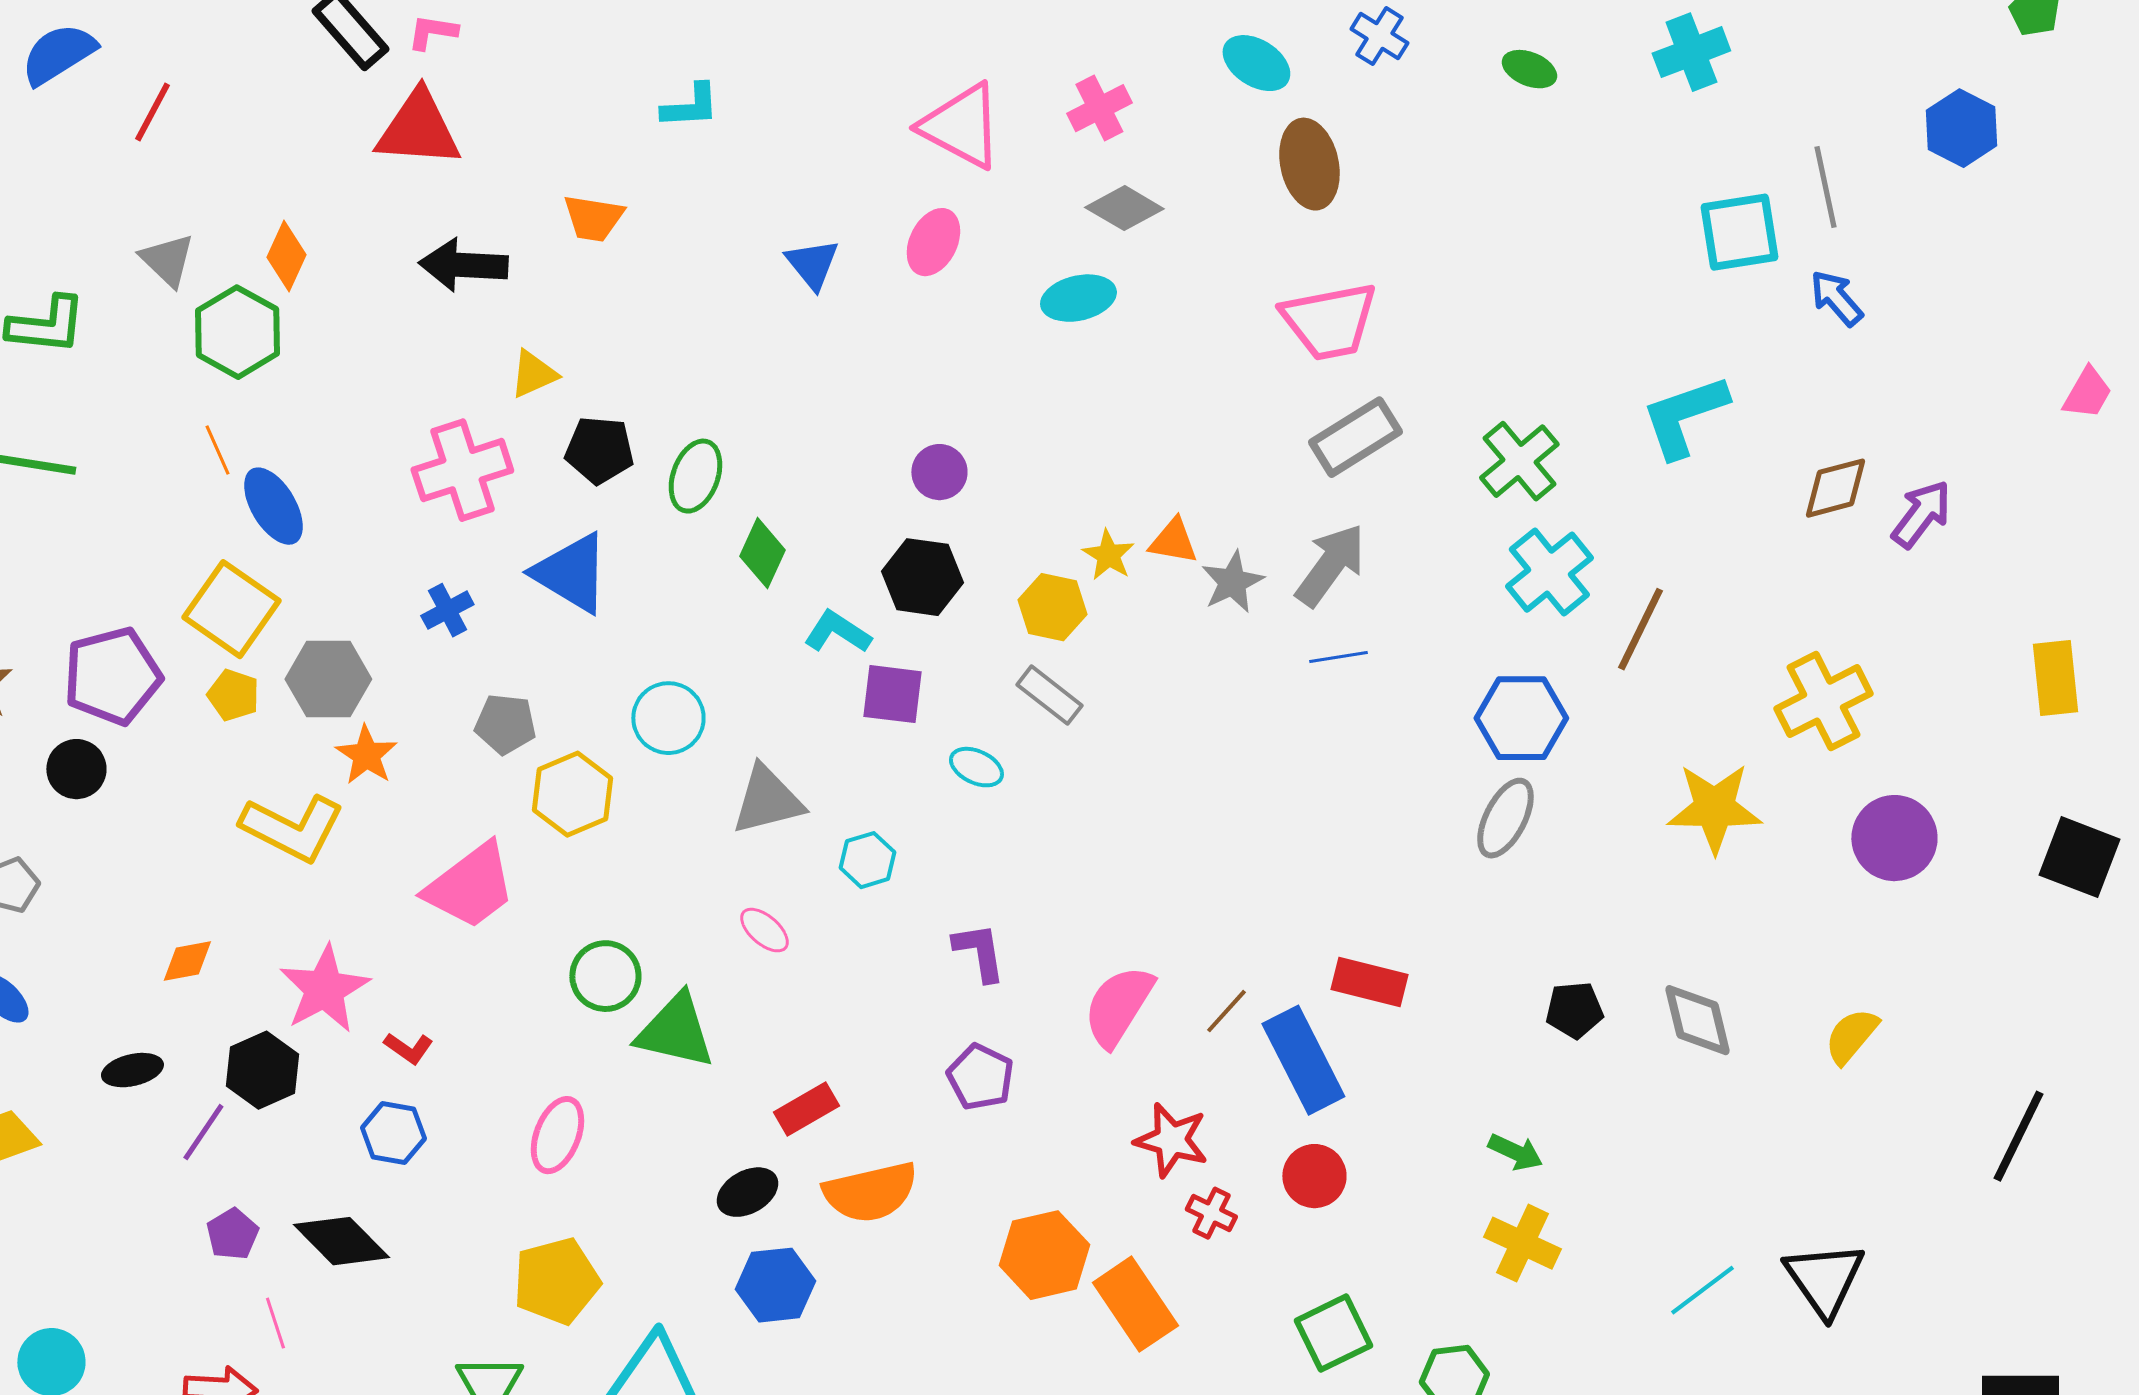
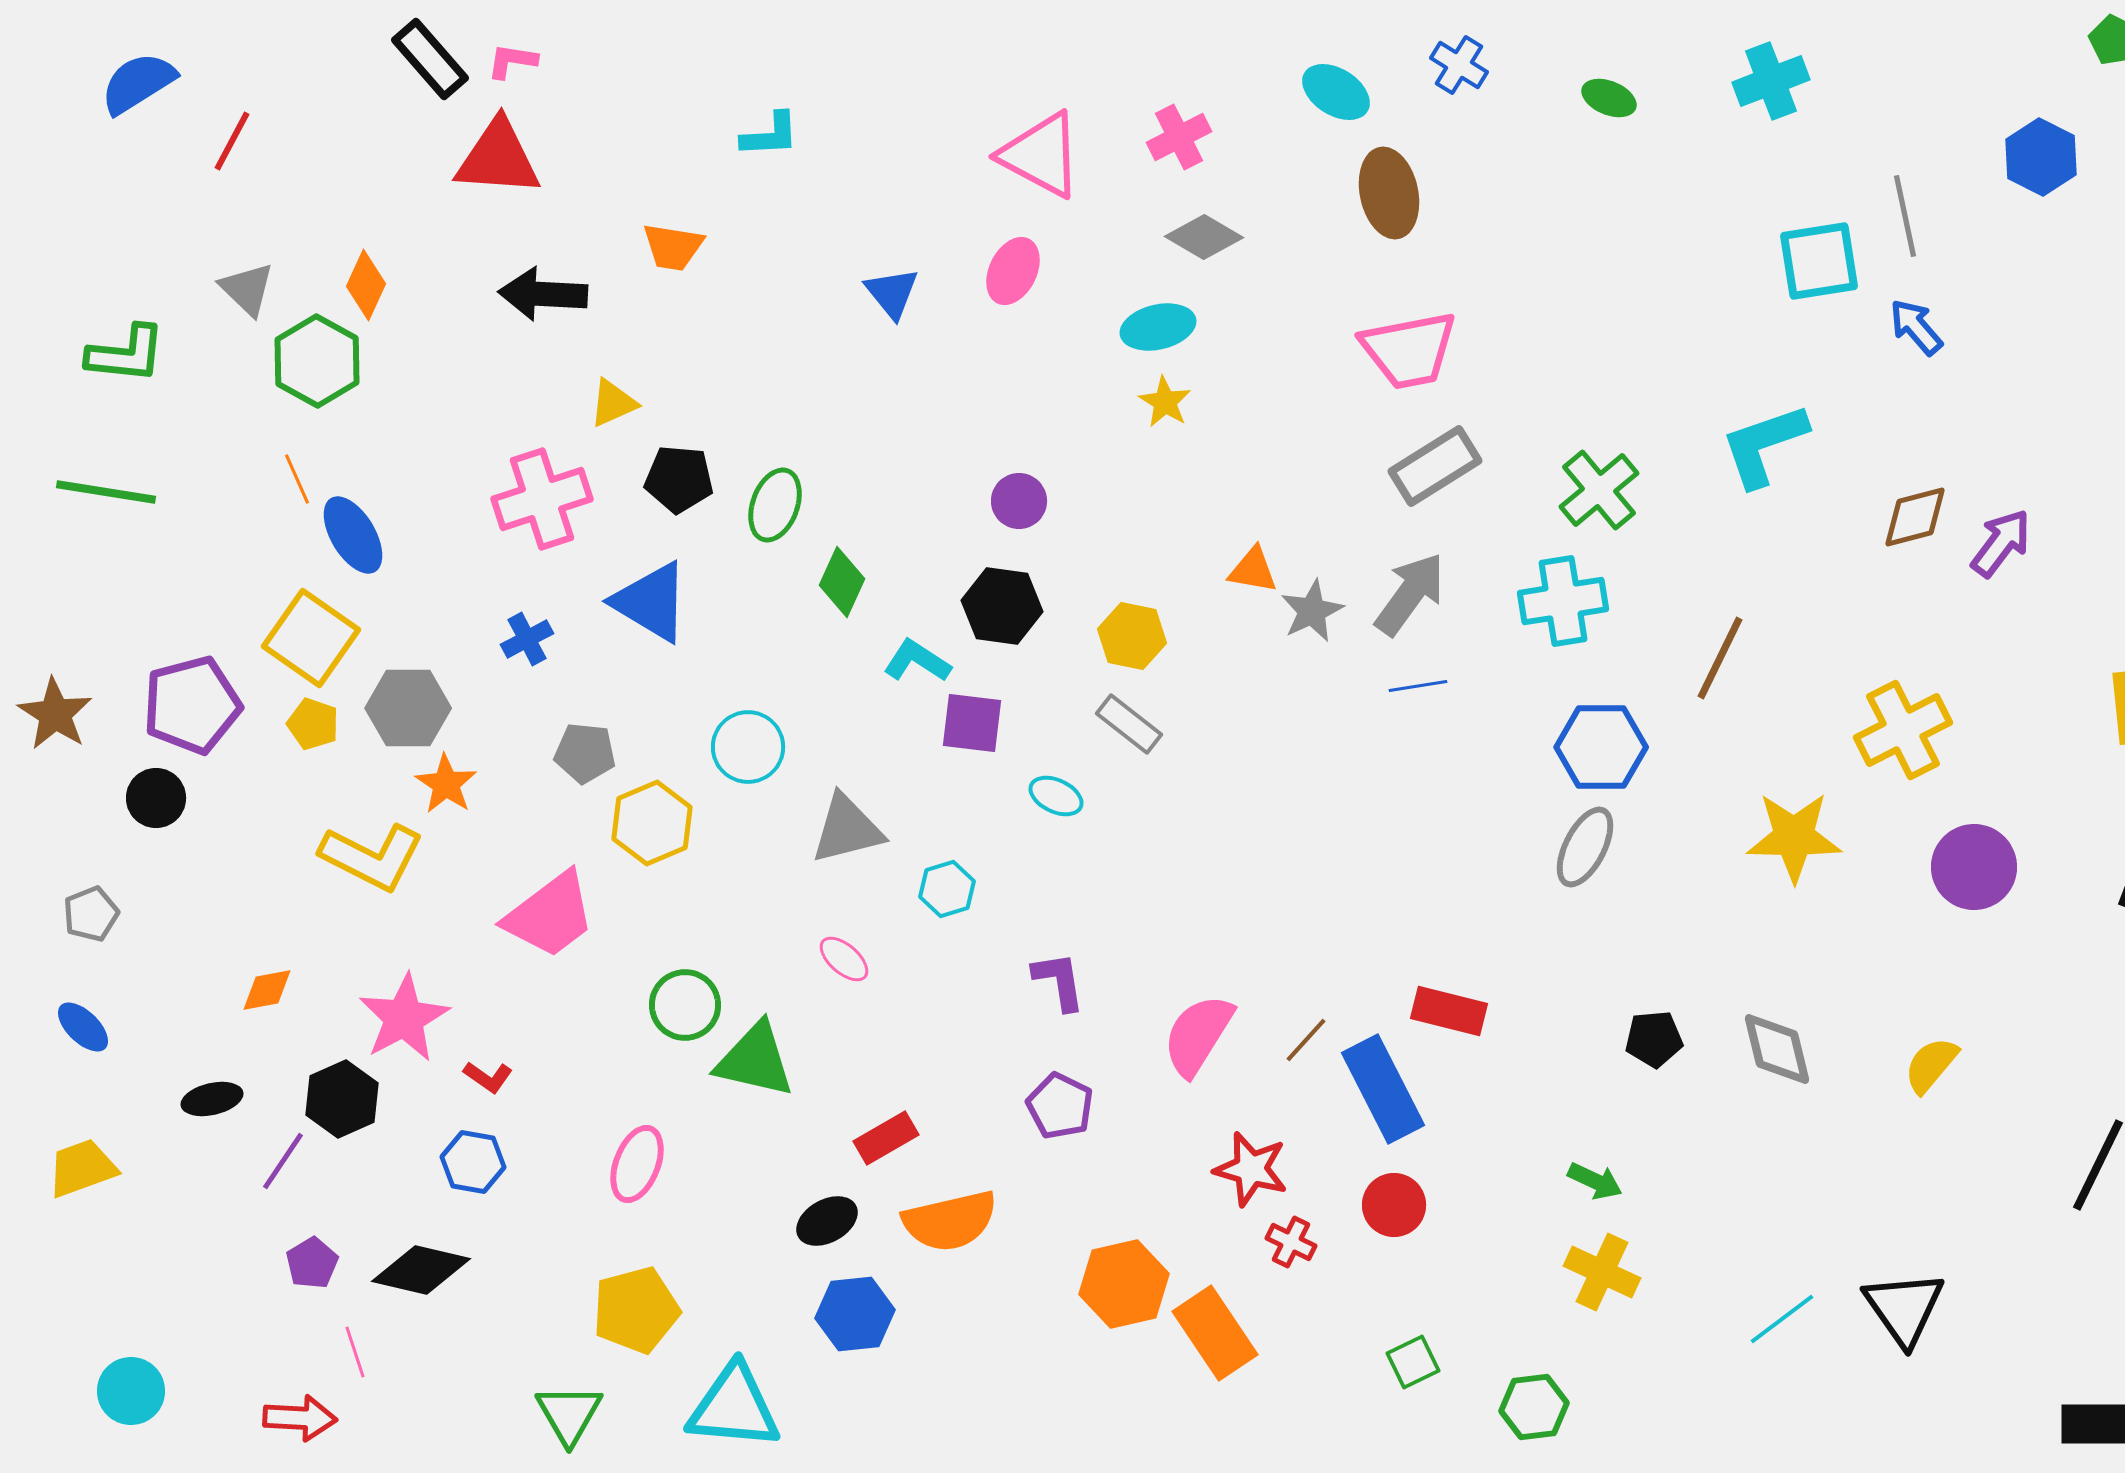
yellow star: (1108, 555) -> (1165, 402), moved
cyan cross: (1549, 572) -> (1563, 601), moved, turned 30
black diamond: (341, 1241) -> (421, 1270), turned -32
green square: (1333, 1333) -> (1413, 1362), size x0.7

